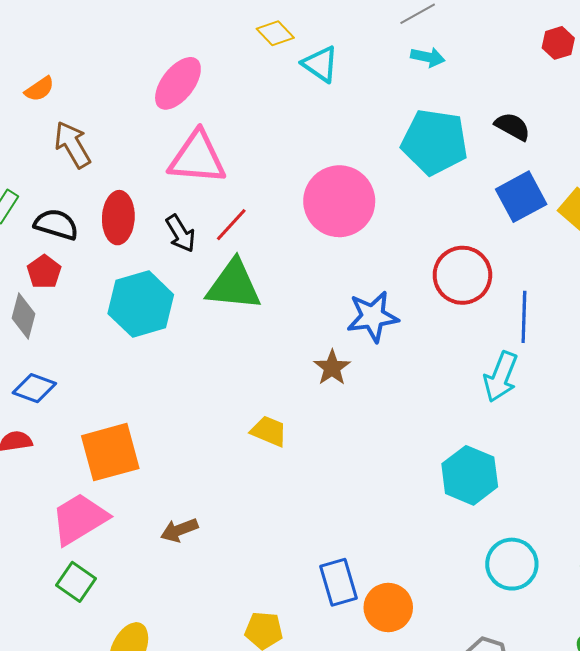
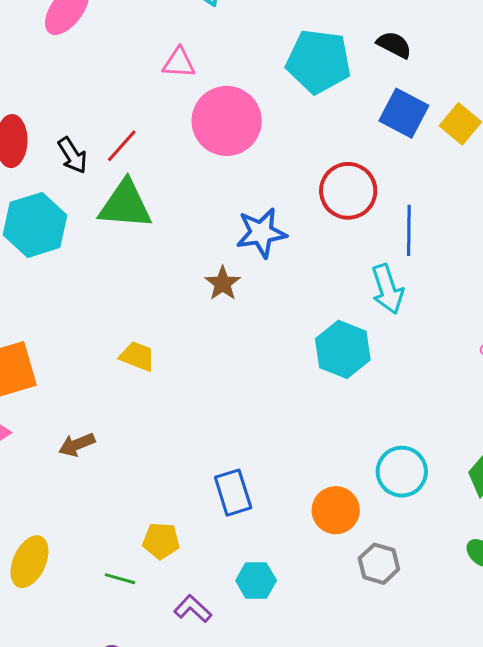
pink triangle: (197, 158) -> (179, 63), moved, size x0.6
blue square: (521, 197) -> (404, 113), turned -33
cyan arrow: (501, 377) -> (387, 289), turned -39
yellow trapezoid: (269, 431) -> (137, 356), moved
cyan hexagon: (470, 475) -> (343, 349), moved
orange circle: (388, 607) -> (336, 510), moved

